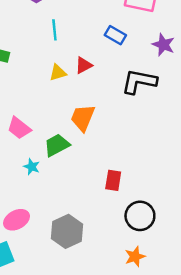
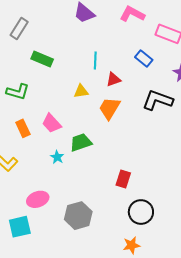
cyan line: (54, 30) -> (95, 61), moved
yellow triangle: (58, 73) -> (81, 91), moved
orange trapezoid: (83, 118) -> (109, 108), moved

